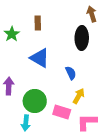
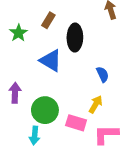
brown rectangle: (38, 23) -> (48, 20), turned 32
black ellipse: (82, 38) -> (75, 38), moved
blue semicircle: (71, 73) -> (103, 74), moved

